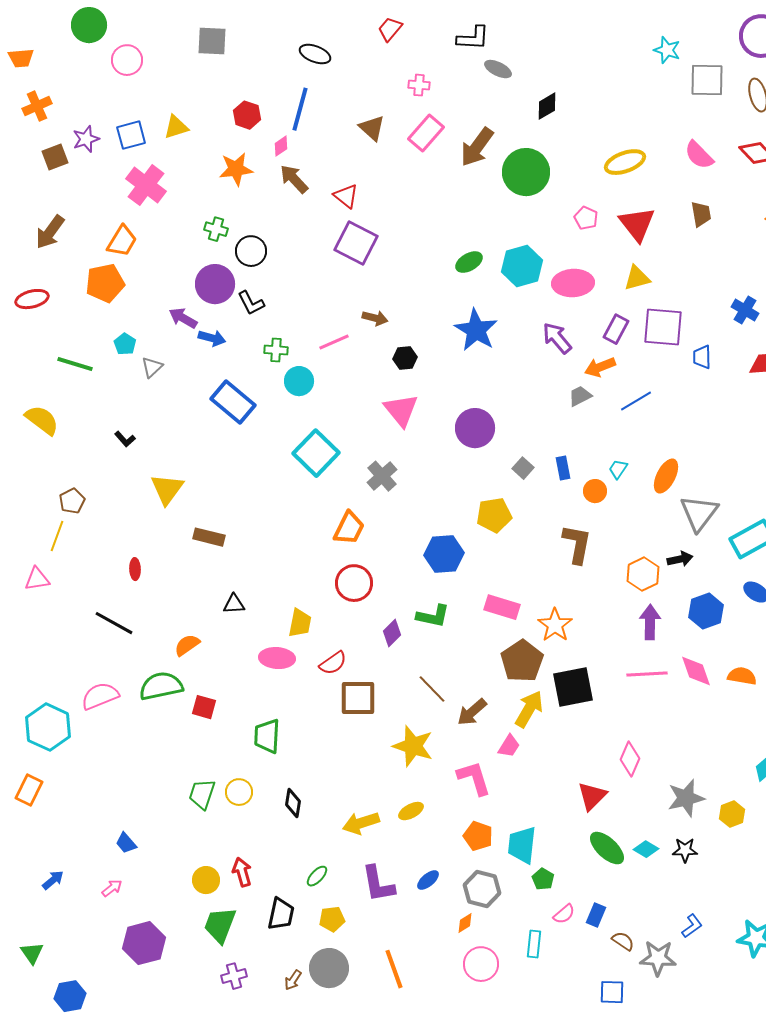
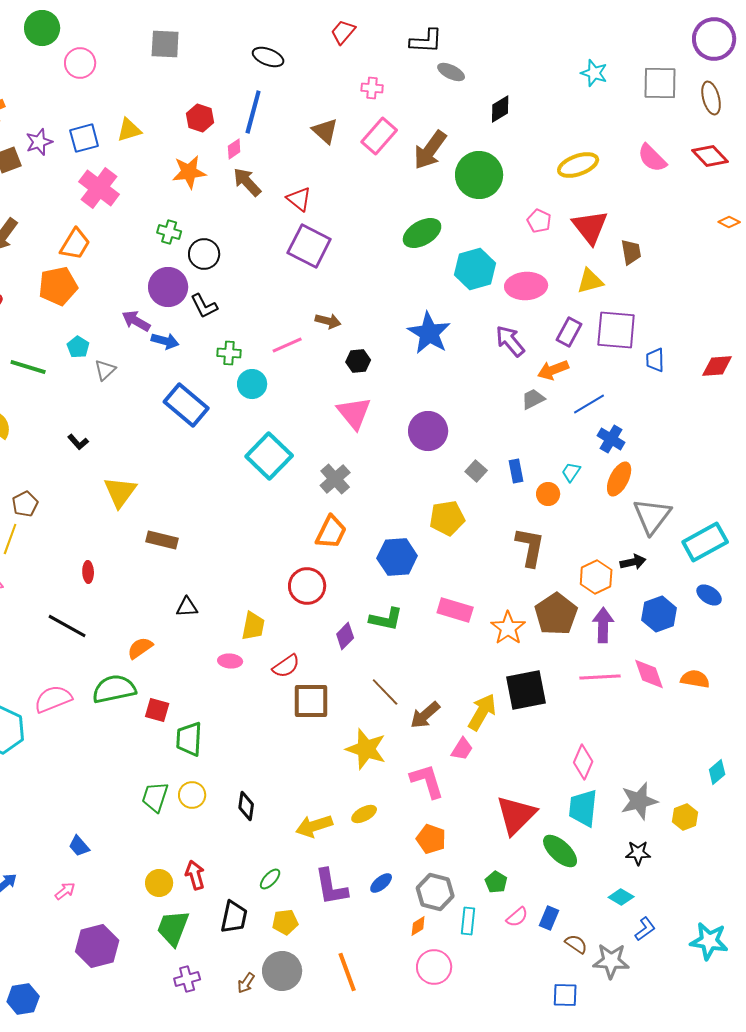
cyan star: (667, 50) -> (594, 73), moved
brown trapezoid: (701, 214) -> (631, 252), moved
green ellipse: (469, 262) -> (422, 233), moved, size x1.4
blue cross: (745, 310) -> (611, 439), moved
orange trapezoid: (349, 528) -> (331, 532), moved
pink ellipse: (277, 658) -> (230, 661), size x0.7
brown pentagon: (522, 661) -> (556, 614), moved
green trapezoid: (267, 736) -> (189, 739), moved
red triangle: (592, 796) -> (516, 815), moved, size x1.4
cyan trapezoid: (522, 845) -> (583, 808), moved
cyan diamond: (646, 849) -> (621, 897), moved
cyan rectangle: (534, 944) -> (468, 921), moved

